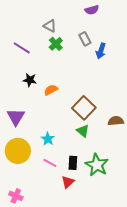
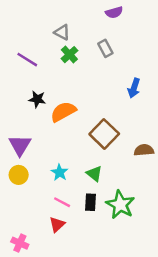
blue arrow: (101, 51) -> (134, 88), moved
orange semicircle: (51, 90) -> (63, 112), size x1.5
green triangle: (83, 131) -> (94, 174), moved
yellow circle: (18, 151) -> (19, 175), moved, size x0.6
red triangle: (68, 182) -> (57, 225), moved

